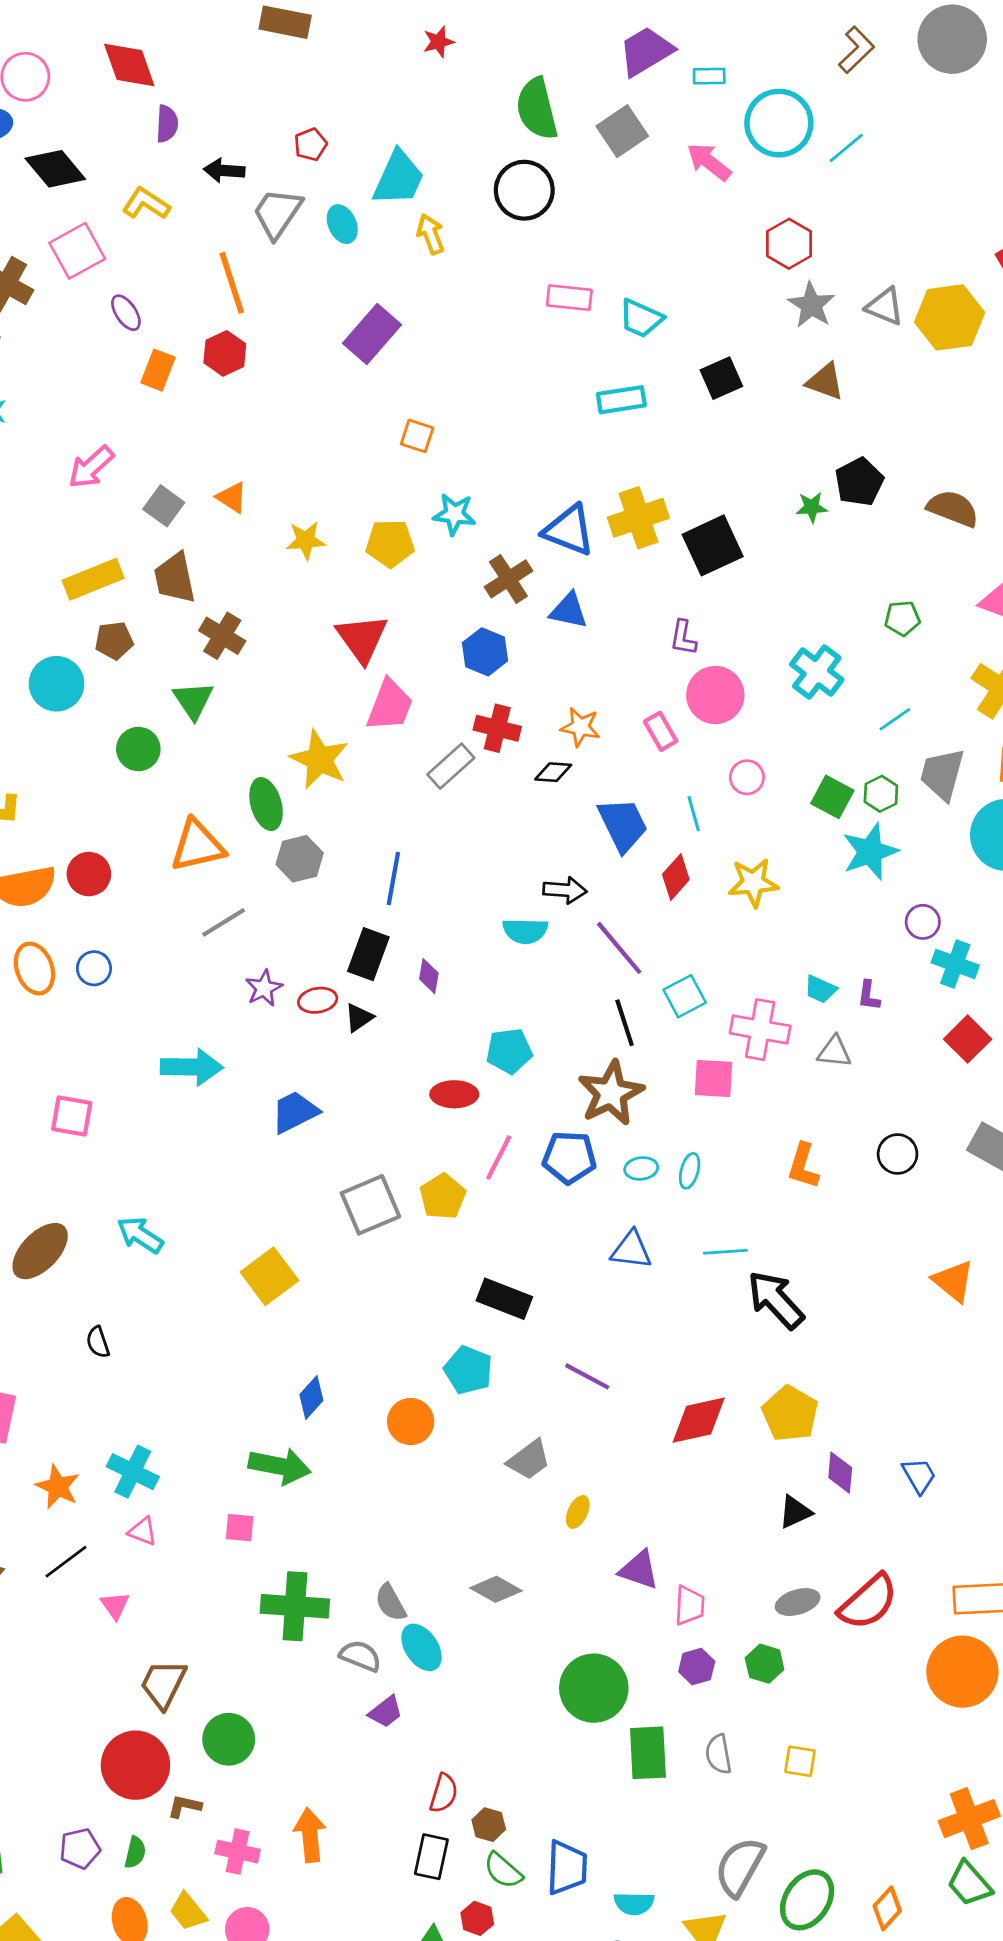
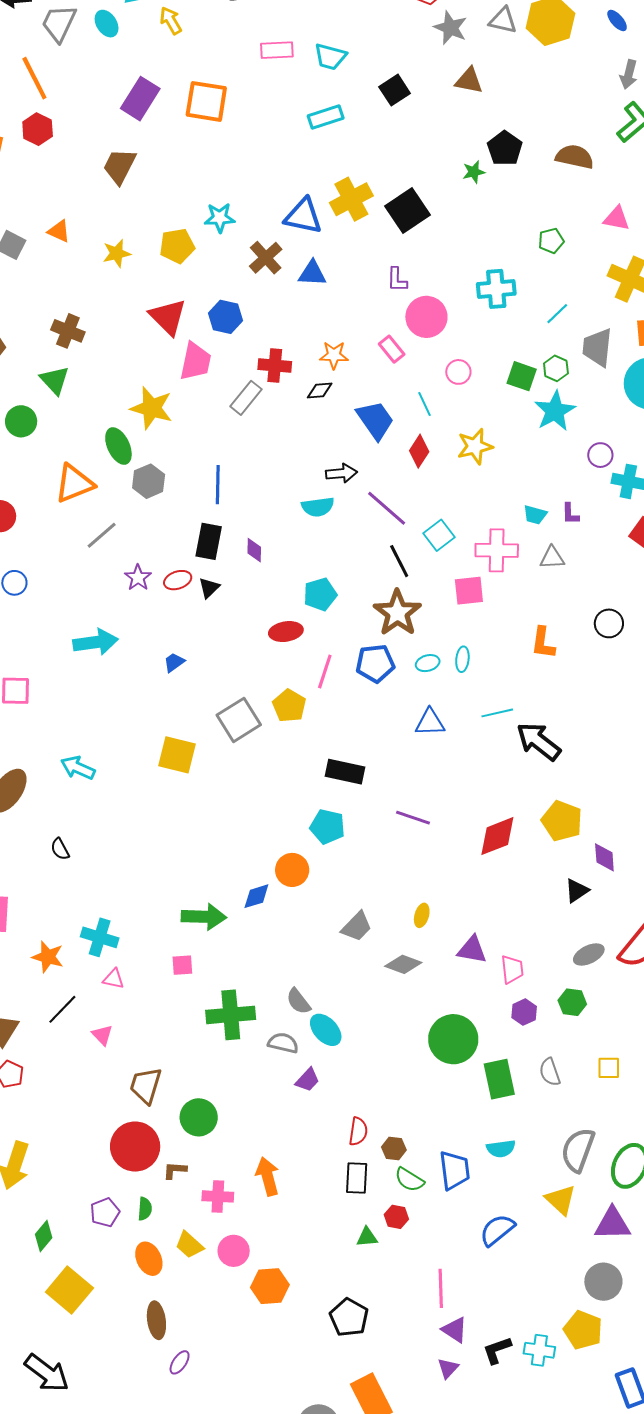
orange square: (417, 436) -> (206, 101), moved, size x1.8
brown trapezoid: (175, 578) -> (119, 166), moved, turned 48
blue hexagon: (485, 652) -> (226, 317), moved
cyan cross: (817, 672) -> (496, 289), turned -33
blue trapezoid: (295, 1112) -> (174, 662), size x0.6
yellow square: (269, 1276) -> (177, 755), moved, turned -30
blue diamond: (311, 1397) -> (256, 896), moved, turned 40
gray trapezoid: (529, 1460) -> (357, 927), moved
gray diamond: (496, 1589) -> (403, 964), moved
cyan semicircle: (634, 1903) -> (501, 1149), moved

